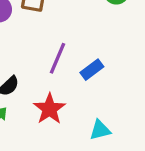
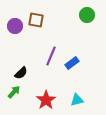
red star: (49, 109) -> (46, 100), moved

